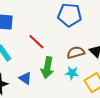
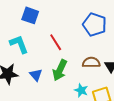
cyan star: (72, 73) -> (81, 90), moved

